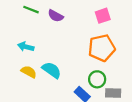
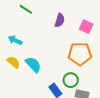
purple semicircle: (56, 16) -> (60, 20), moved, turned -112
pink square: (103, 16) -> (86, 27), turned 32

